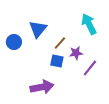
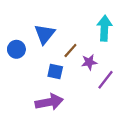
cyan arrow: (89, 24) -> (104, 28), turned 30
blue square: (57, 61) -> (55, 72), moved

